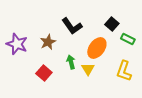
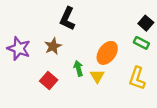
black square: (112, 24) -> (146, 23), moved
black L-shape: (72, 26) -> (67, 19), moved, turned 60

